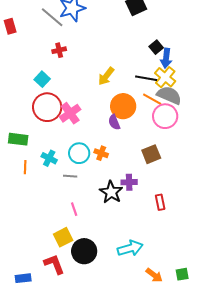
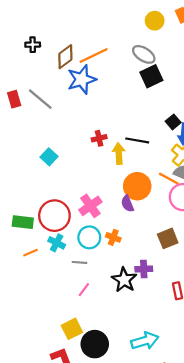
gray line: (52, 17) -> (40, 99), moved
red cross: (59, 50) -> (99, 138), moved
yellow arrow: (106, 76) -> (119, 154), turned 138
black line: (146, 78) -> (137, 140), moved
red circle: (47, 107) -> (54, 216), moved
pink cross: (70, 113) -> (90, 206), moved
orange line: (25, 167) -> (30, 253), turned 64
pink line: (74, 209) -> (84, 290), moved, turned 56

